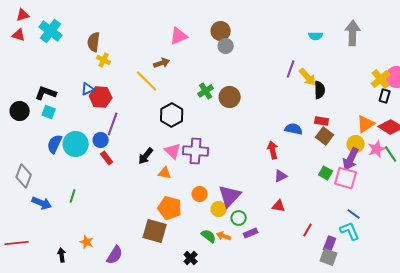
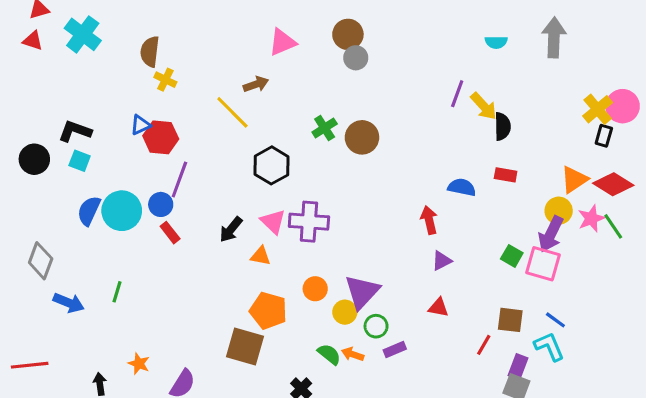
brown square: (325, 136) -> (510, 320), moved, turned -30

